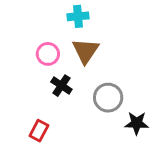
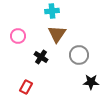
pink circle: (48, 54) -> (18, 36), moved
gray circle: (108, 98) -> (79, 55), moved

